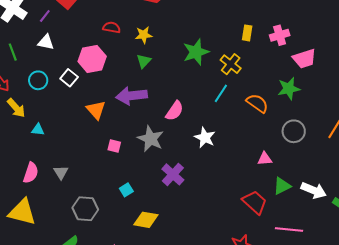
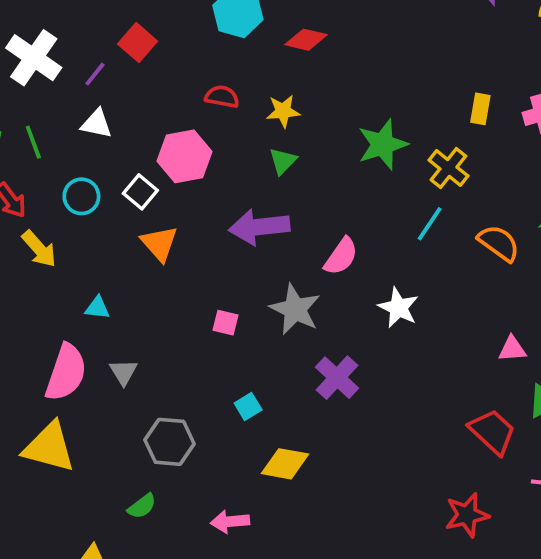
orange triangle: (96, 110) -> (159, 243), moved
cyan triangle: (38, 130) -> (97, 308), moved
pink semicircle: (31, 173) -> (66, 373), size x1.4

